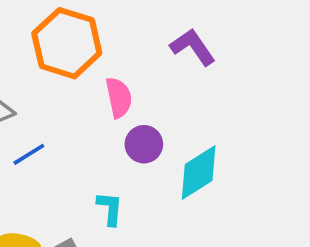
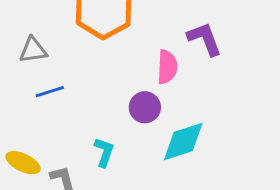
pink semicircle: (119, 97) -> (167, 67), moved

